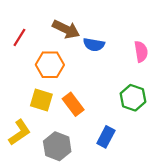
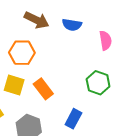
blue semicircle: (94, 45) -> (72, 25), moved

